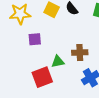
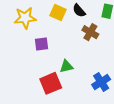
brown cross: (80, 53) -> (90, 32), moved, turned 35

